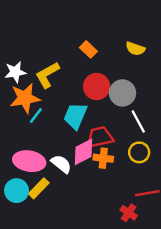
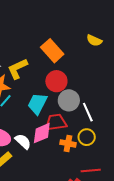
orange rectangle: (88, 49) -> (52, 51), size x1.6
yellow semicircle: (135, 49) -> (94, 40), moved
gray circle: (122, 93) -> (69, 100), moved
orange cross: (103, 158) -> (68, 143), moved

